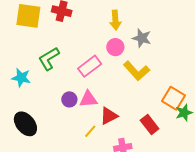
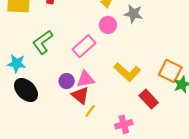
yellow L-shape: (136, 71) -> (127, 72), moved
red triangle: (109, 116) -> (80, 95), moved, turned -48
black ellipse: (25, 124) -> (26, 90), moved

